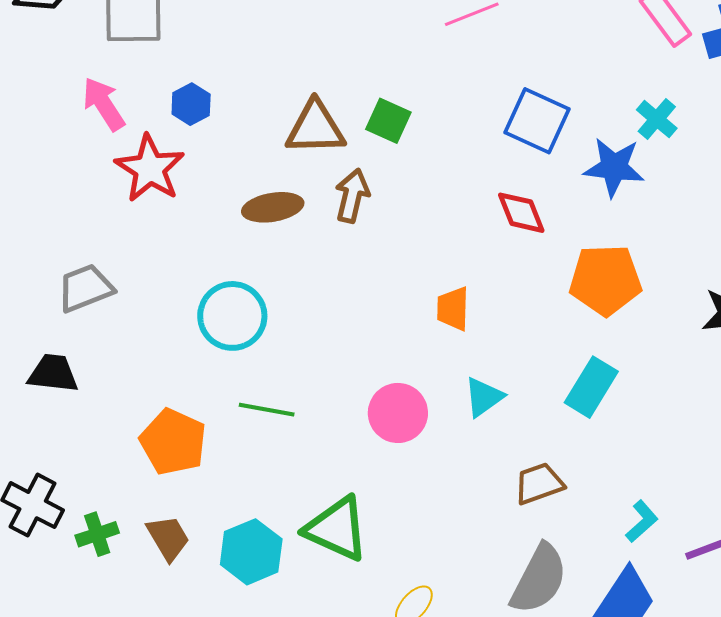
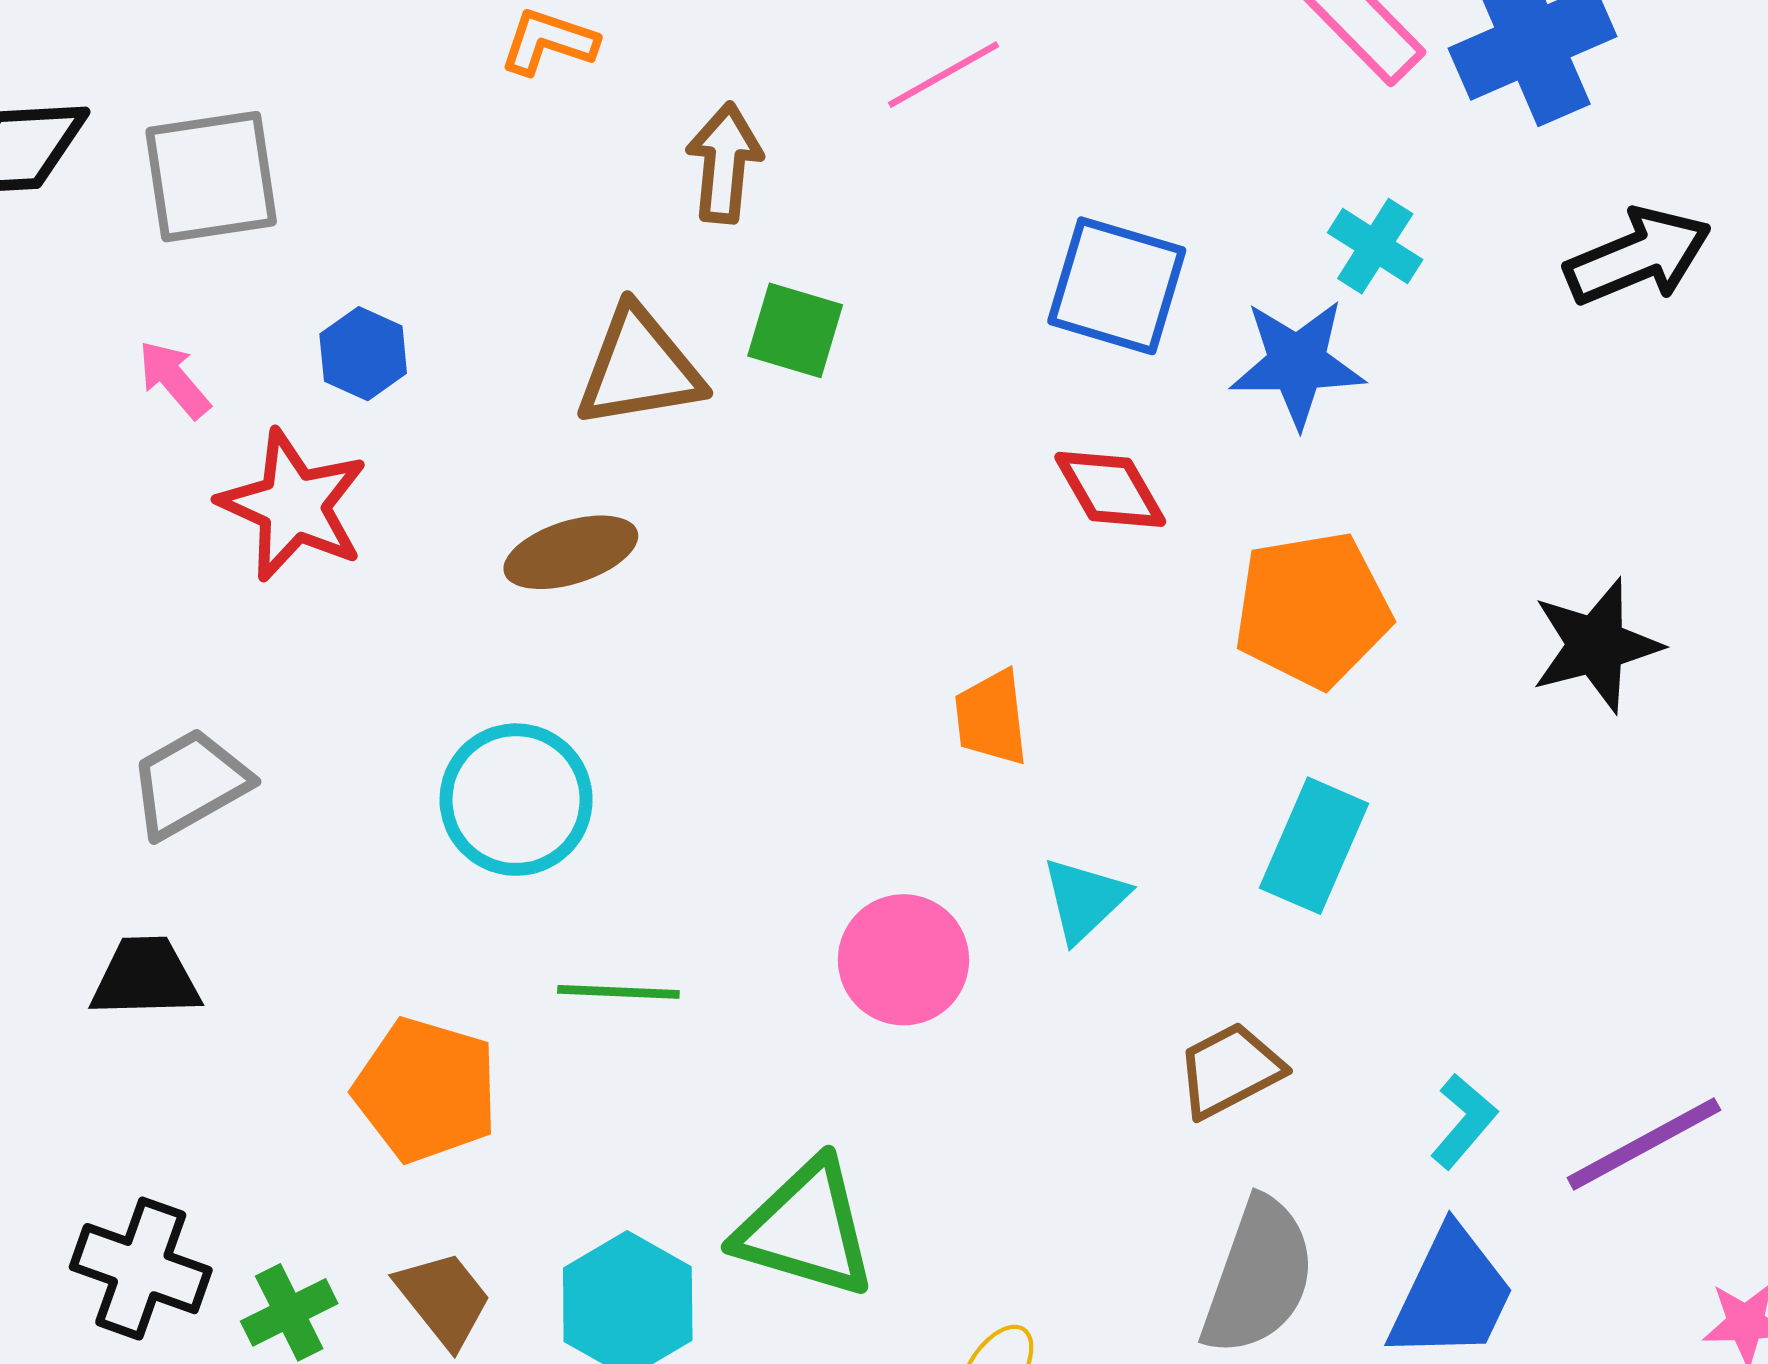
pink arrow: (104, 104) -> (174, 379), size x0.7
brown arrow: (352, 196) -> (724, 163), moved

